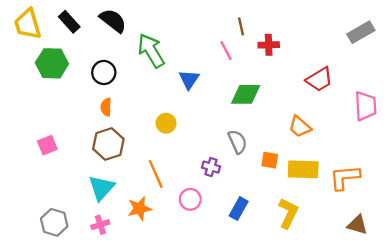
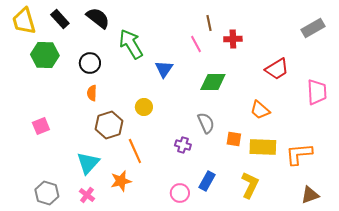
brown hexagon: (108, 144) -> (109, 125), moved
pink circle: (190, 199) -> (180, 193), moved
pink cross: (100, 225) -> (87, 195), turned -35
brown triangle: (357, 225) -> (310, 195), turned -36

